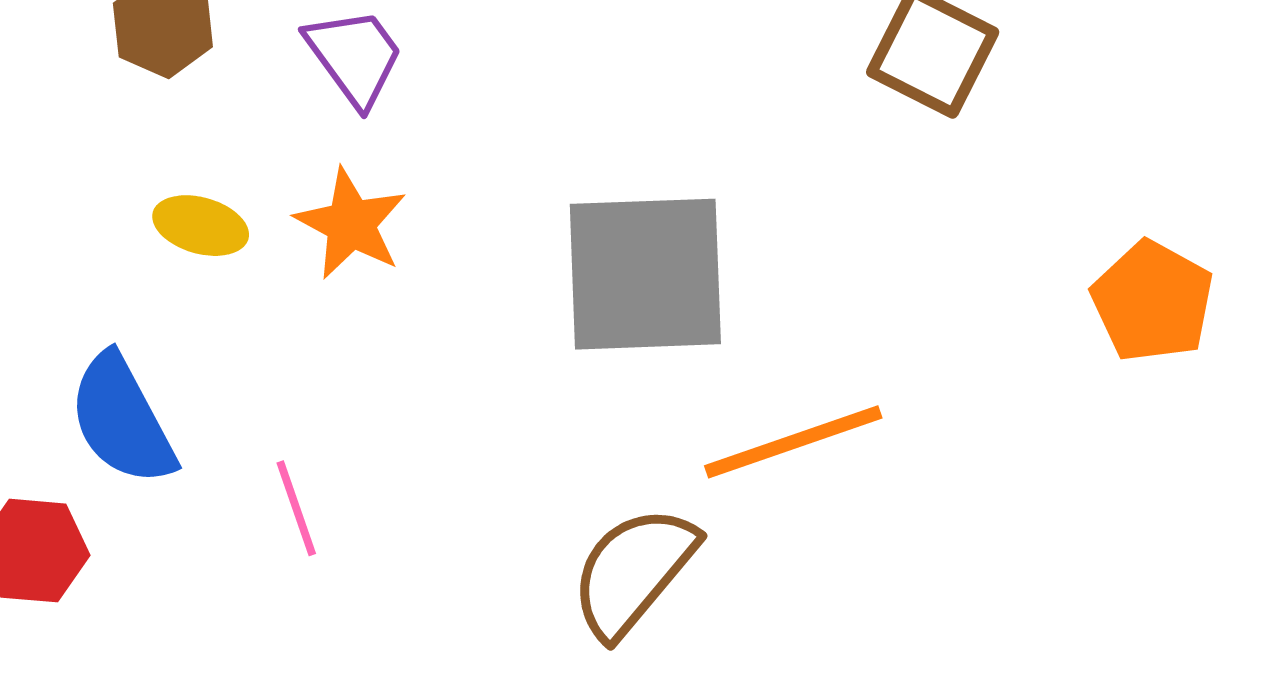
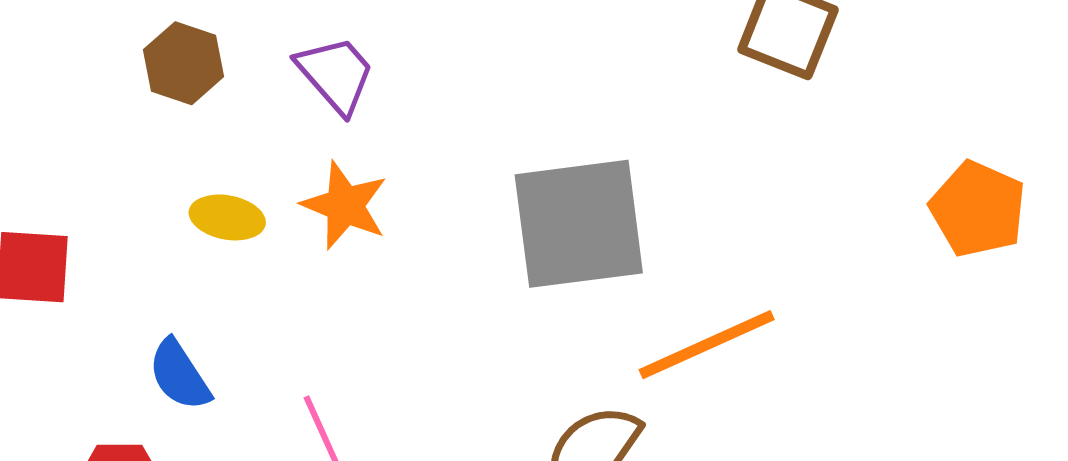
blue semicircle: (122, 420) -> (179, 375), size x0.7

